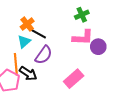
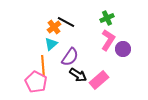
black line: (37, 33) -> (66, 22), moved
pink L-shape: (83, 37) -> (108, 40), turned -60
black arrow: (28, 73) -> (78, 75), moved

